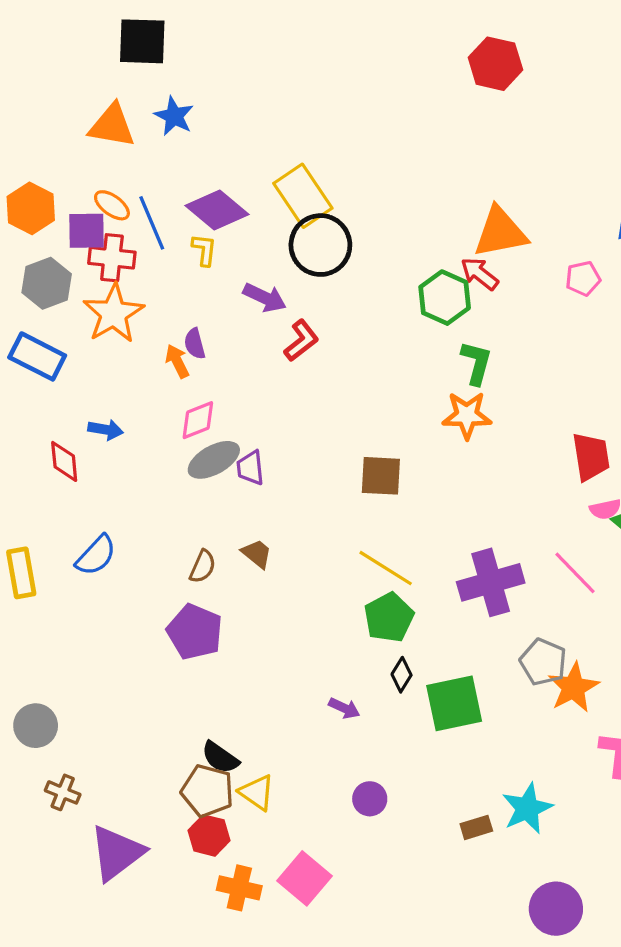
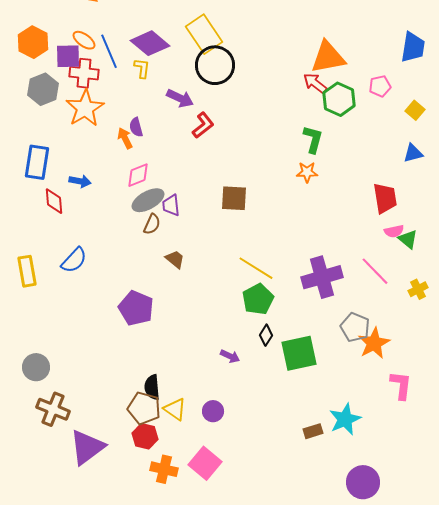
green hexagon: (445, 298) -> (339, 99), moved
blue rectangle: (37, 356) -> (37, 162), moved, turned 72
orange star: (467, 415) -> (307, 172), size x0.7
brown square: (381, 476) -> (234, 198), moved
brown semicircle: (203, 566) -> (152, 224), moved
black semicircle: (220, 757) -> (152, 387), turned 50
brown cross: (63, 792) -> (53, 409), size x1.5
purple circle: (370, 799) -> (213, 411), moved

